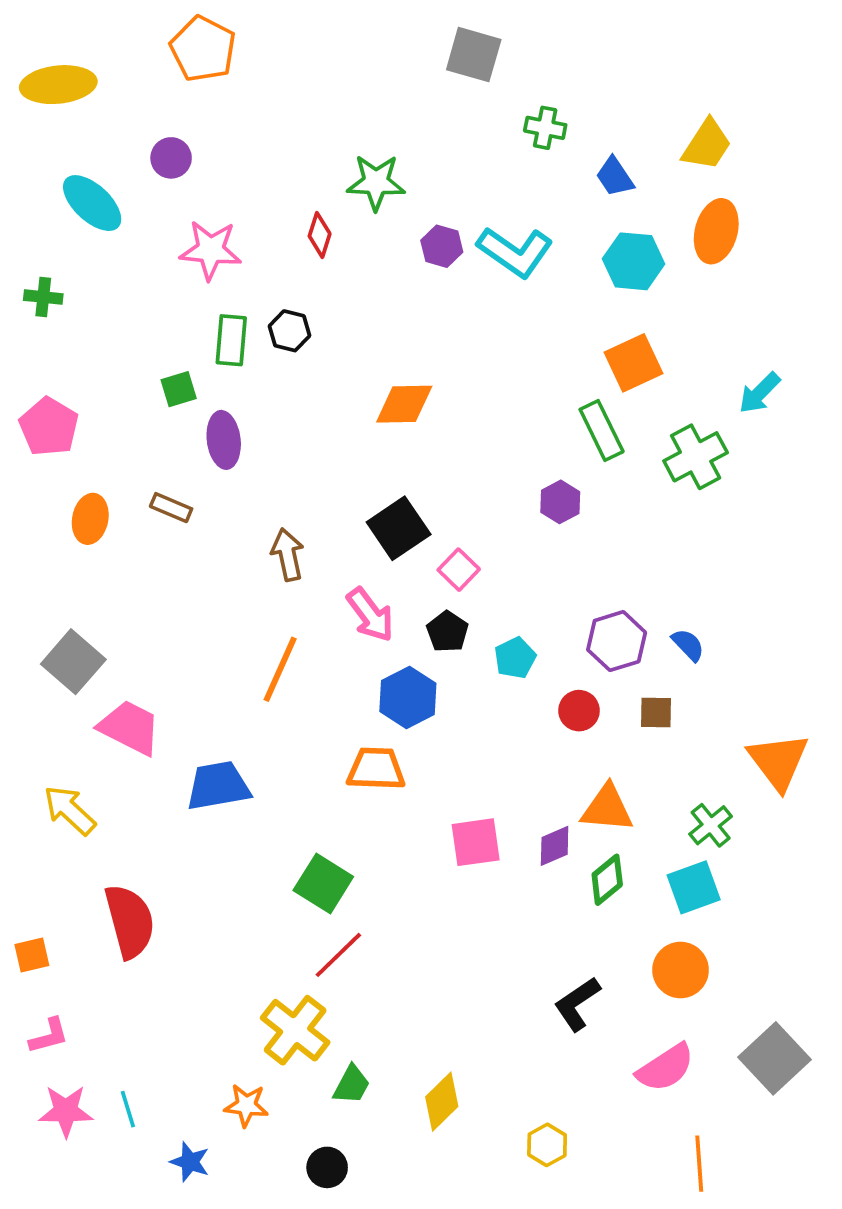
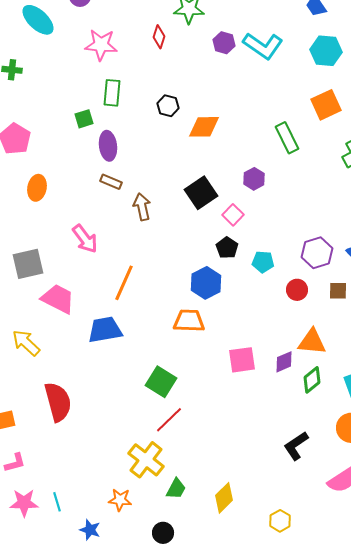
black hexagon: (290, 331) -> (168, 106), moved
green rectangle: (602, 430) -> (287, 138), moved
purple hexagon: (560, 502) -> (254, 179), moved
brown rectangle: (171, 508) -> (111, 182), moved
pink arrow: (370, 615) -> (85, 239), moved
cyan pentagon: (515, 658) -> (263, 262), turned 30
gray square: (73, 662) -> (28, 264), turned 36
orange line: (280, 669) -> (124, 283), moved

